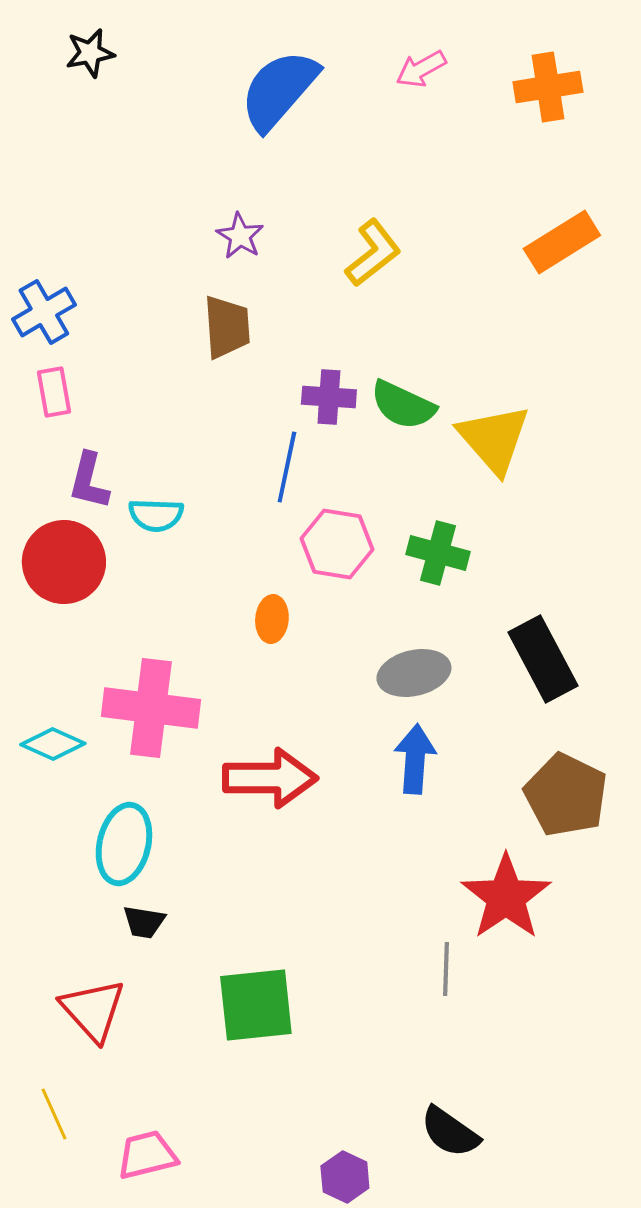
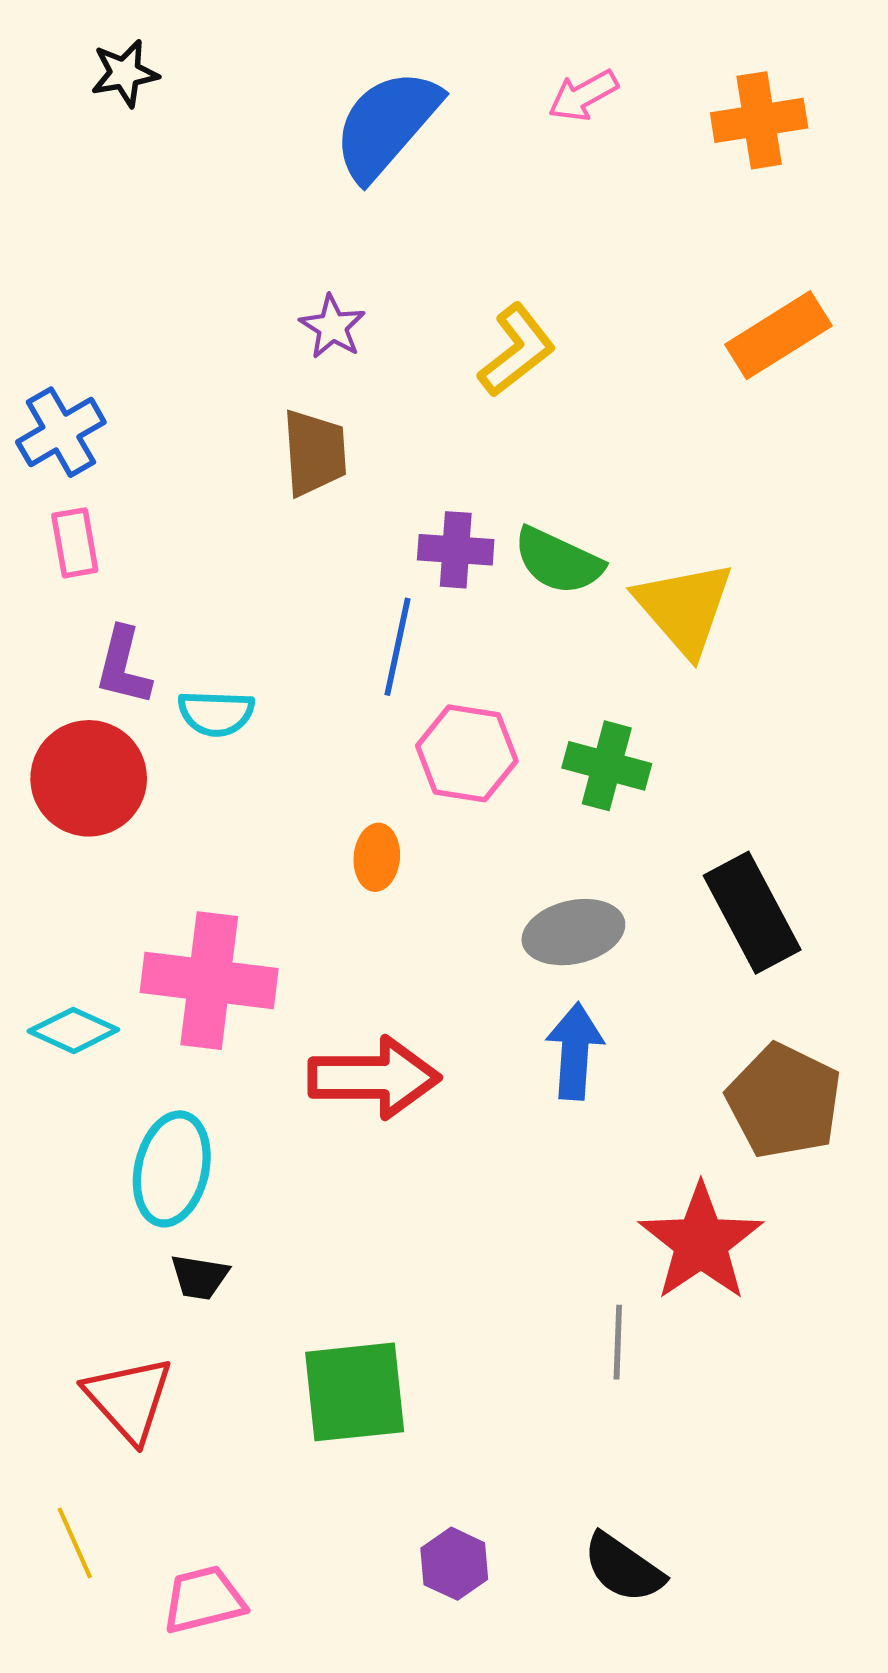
purple hexagon: (345, 1177) -> (454, 1564), moved

